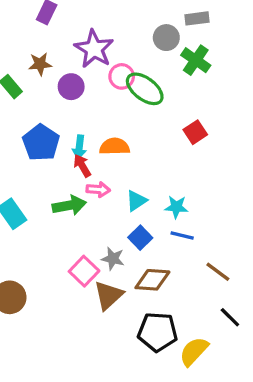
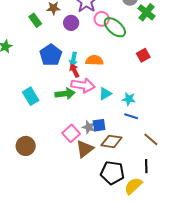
pink arrow: (98, 190) -> (83, 85), size x1.6
blue square: (140, 238) -> (99, 125), moved, turned 32
black line: (230, 317) -> (146, 166), moved, turned 40

